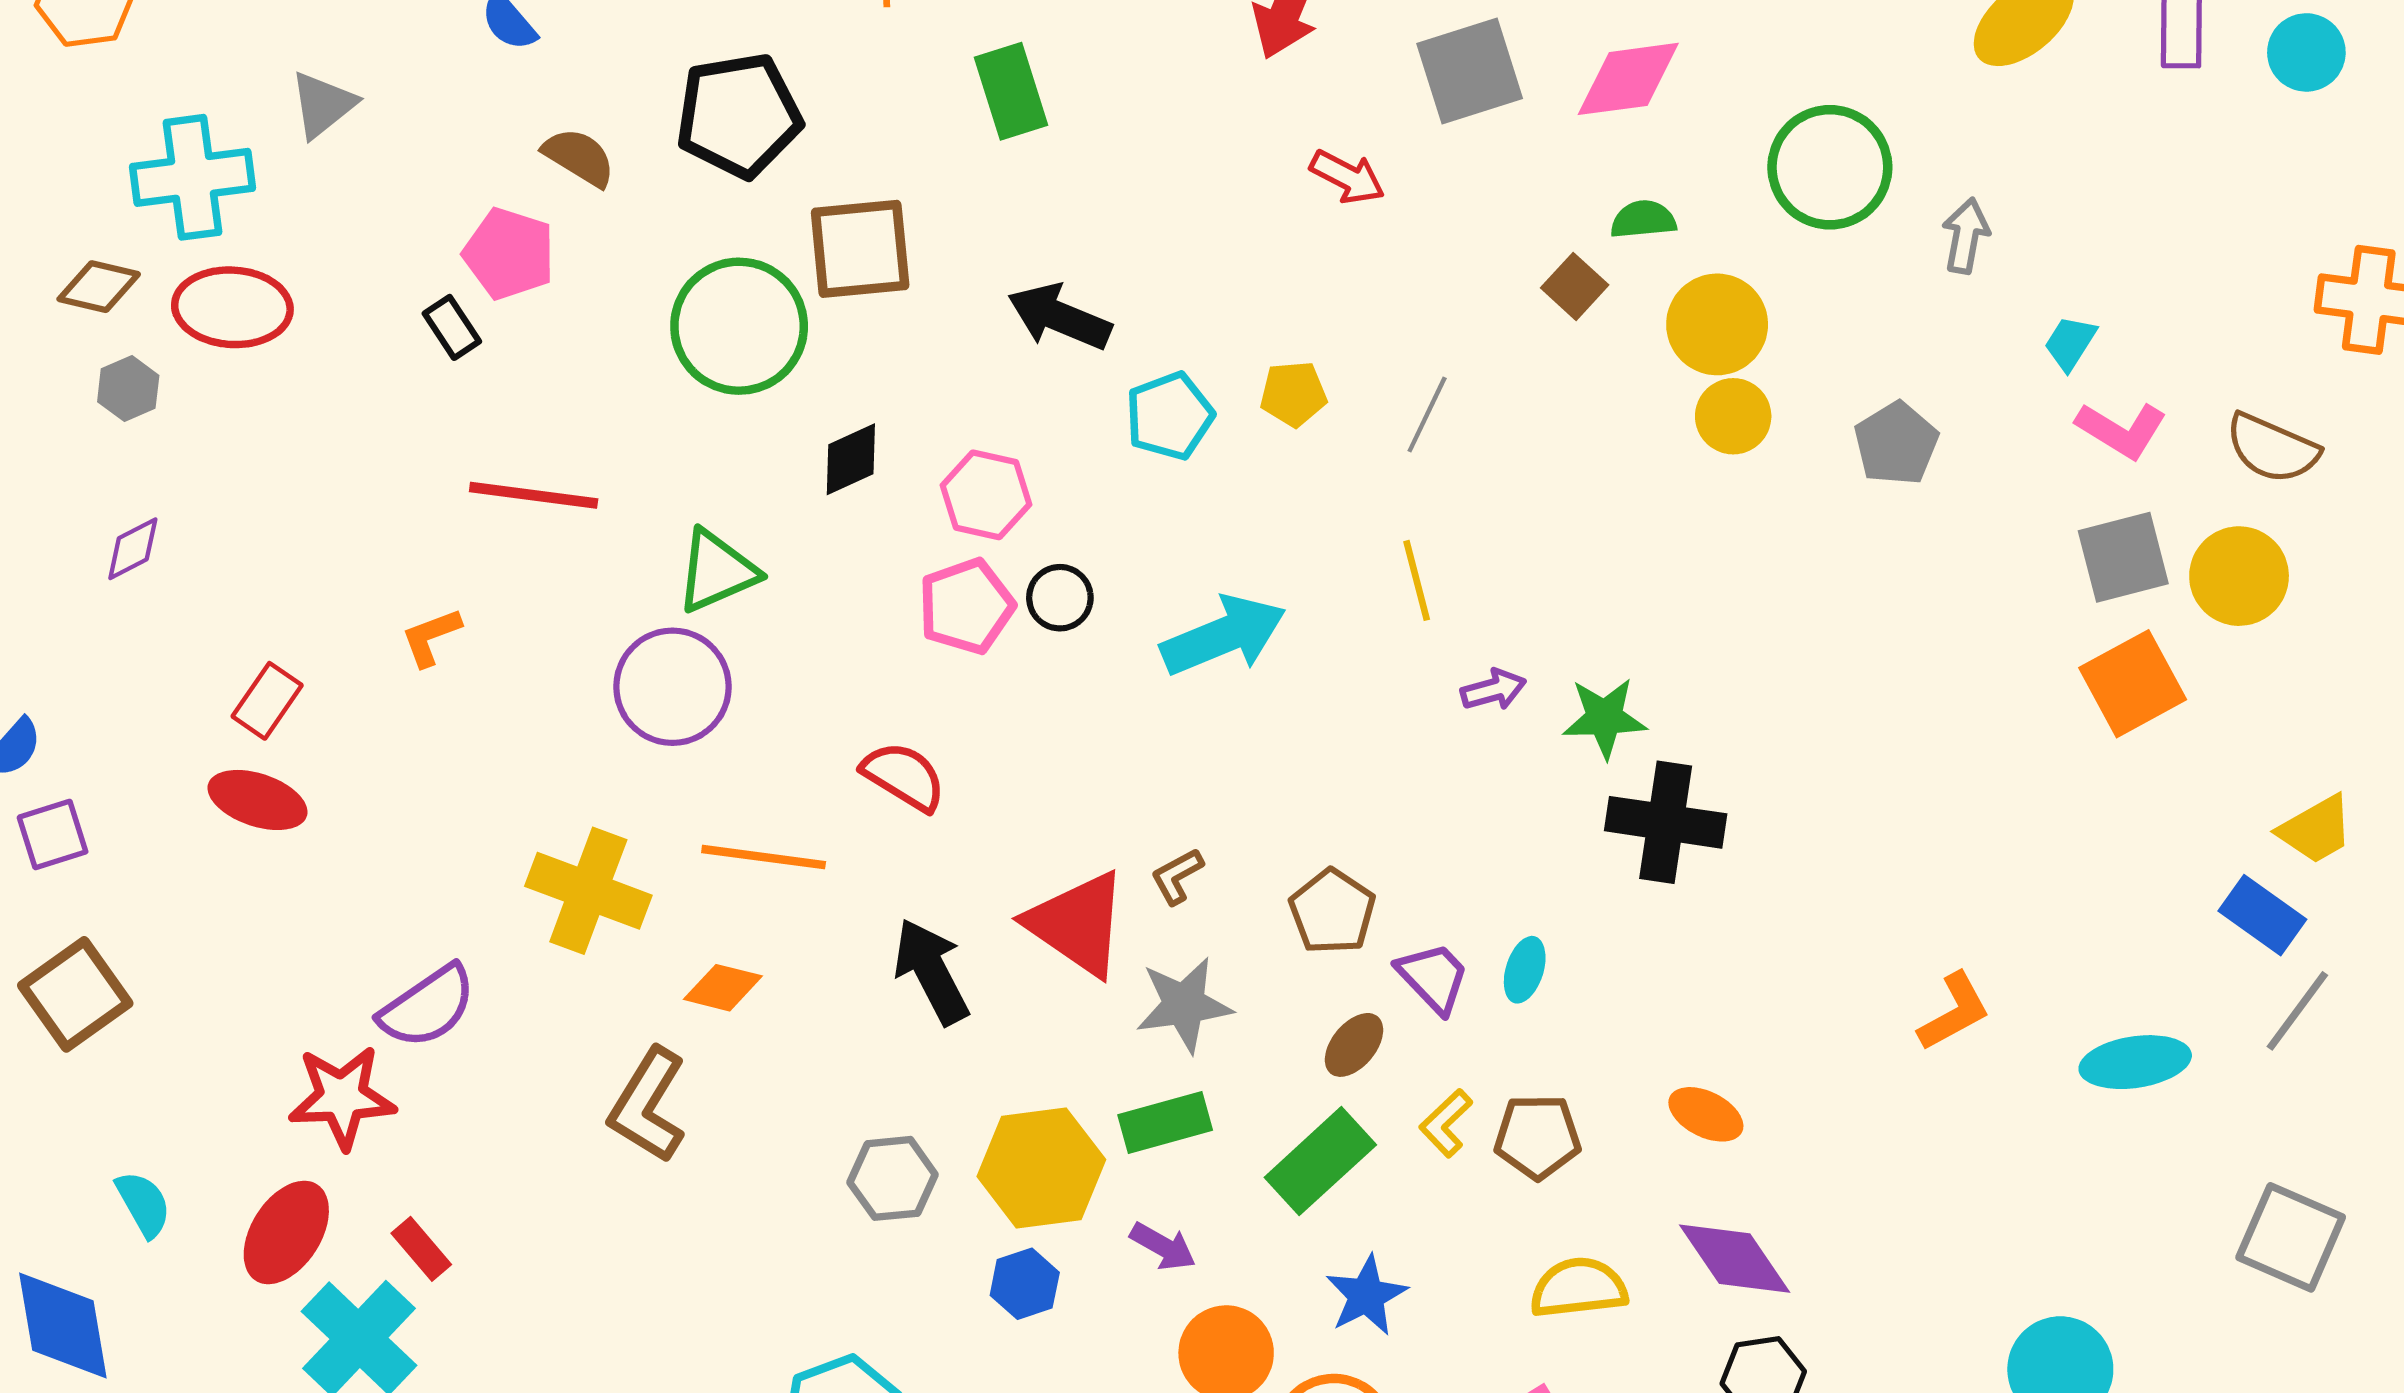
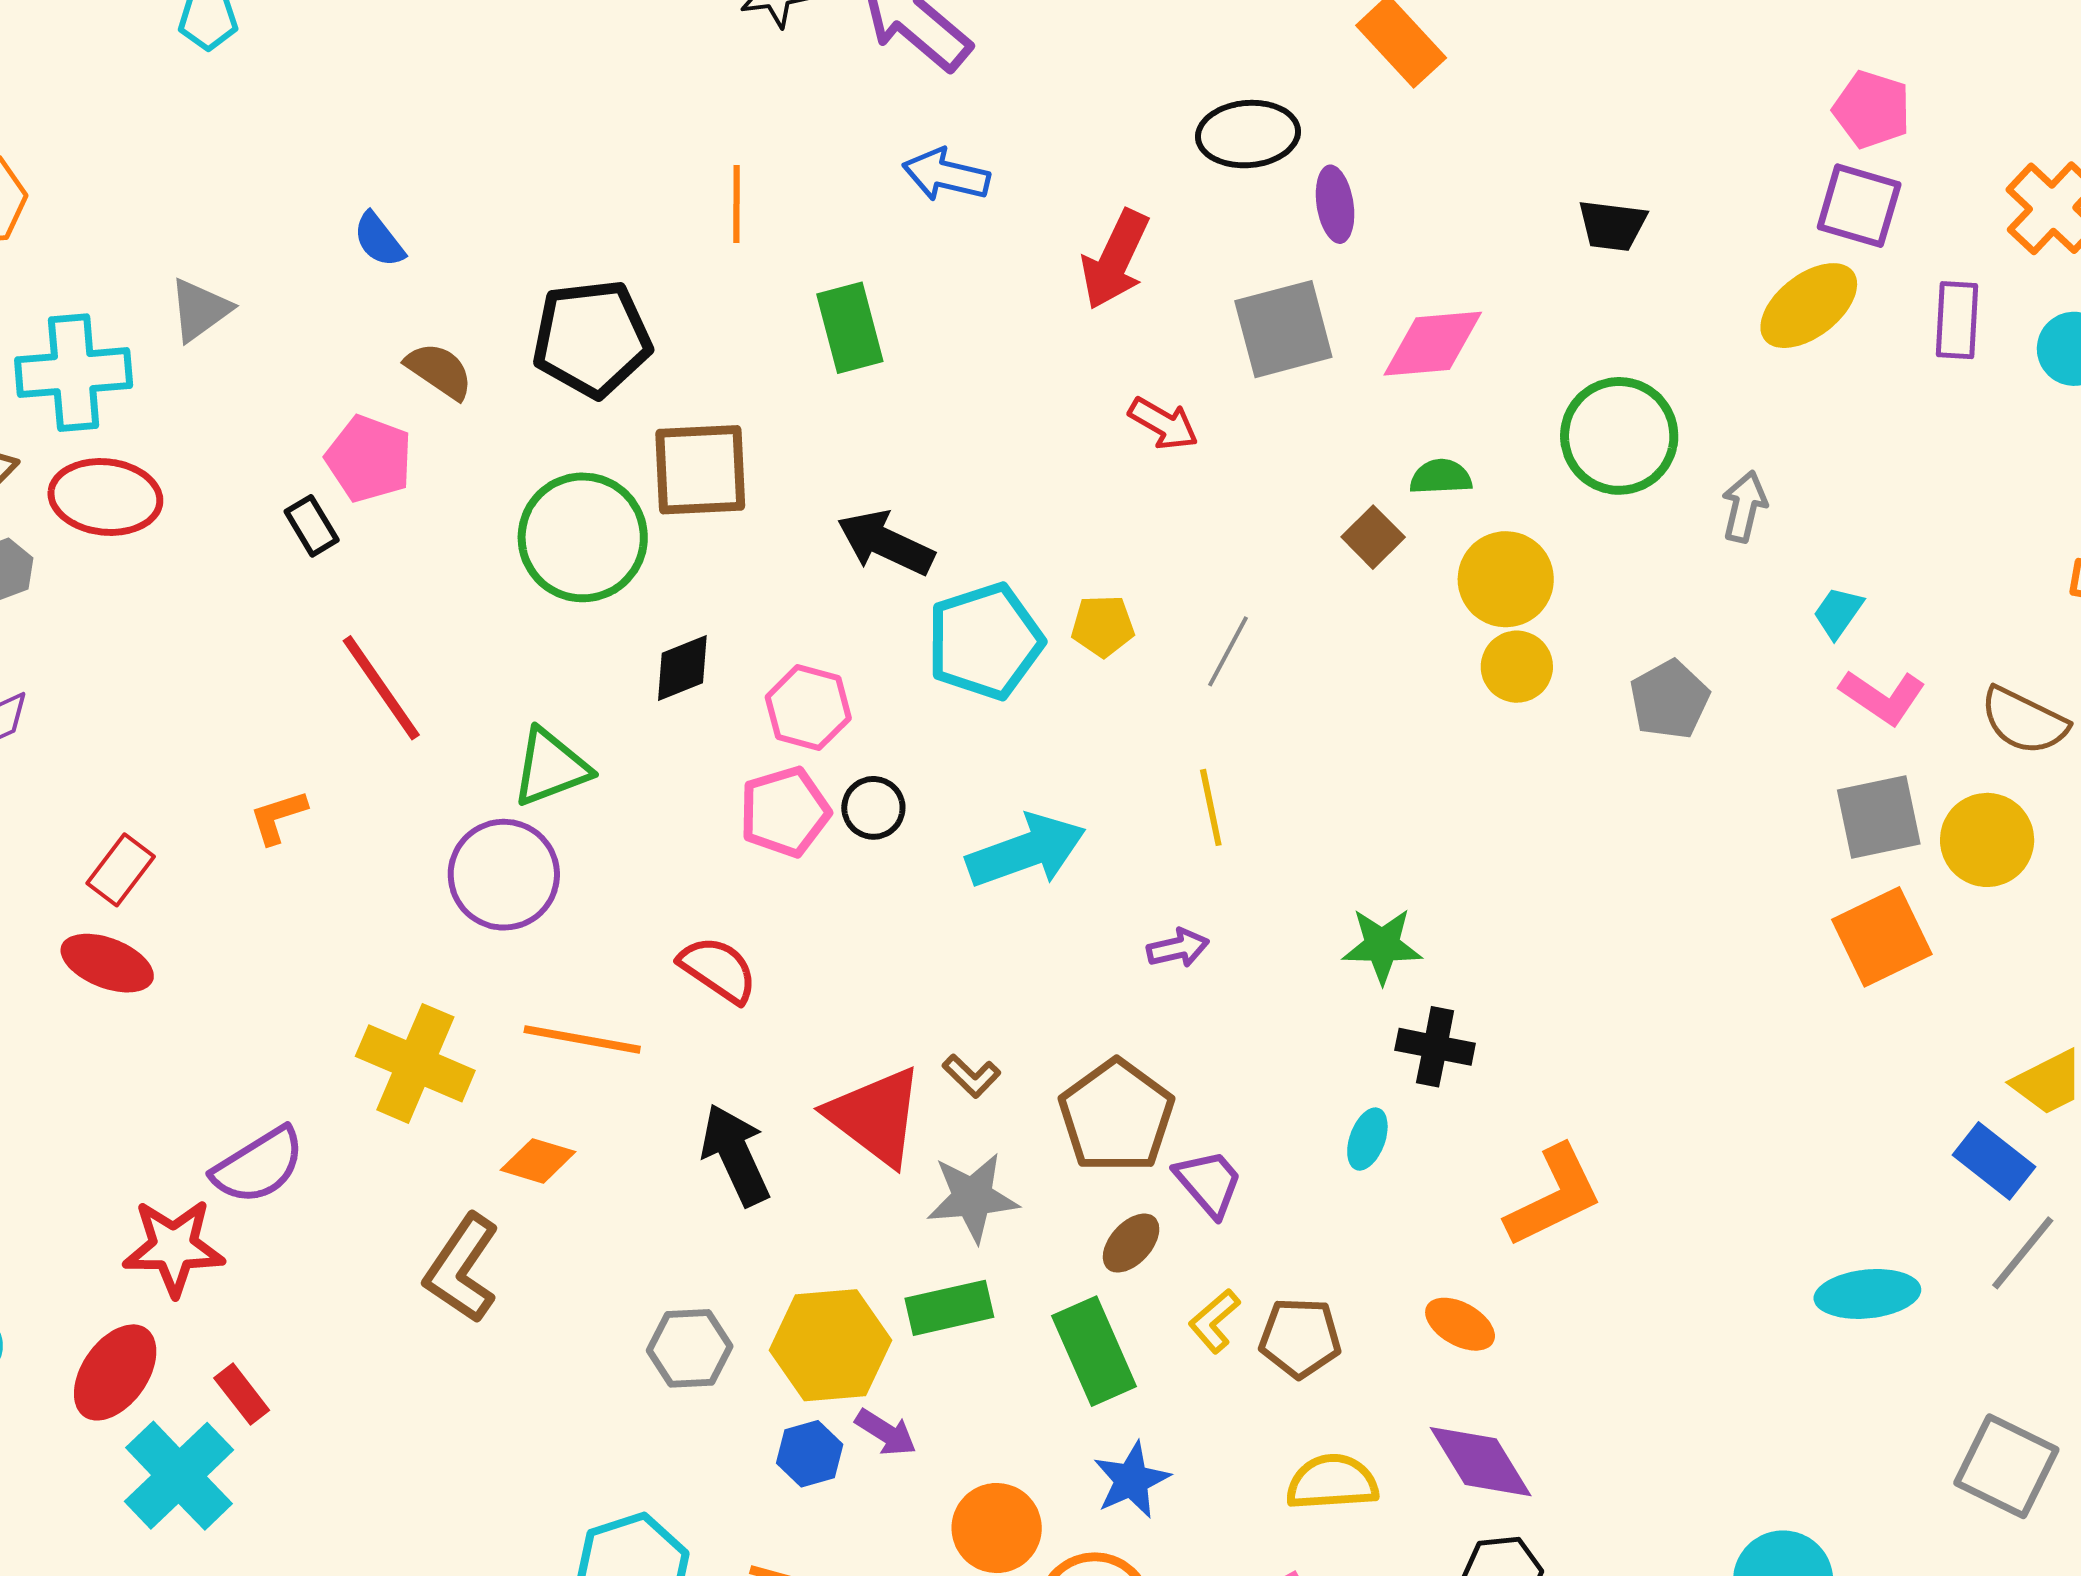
cyan pentagon: (1170, 416) -> (985, 641), size x1.4
red line: (534, 495) -> (381, 688), turned 45
purple arrow: (1493, 690) -> (1178, 948), moved
black cross: (1666, 822) -> (1435, 1047), size x0.7
brown L-shape: (1177, 876) -> (972, 1076), turned -110
brown pentagon: (1332, 912) -> (1116, 1116), size x1.4
cyan ellipse: (1525, 970) -> (1367, 1139), moved
orange L-shape: (1954, 1012) -> (1554, 1196), moved, size x1.4
green rectangle: (1320, 1161) -> (1094, 1351), turned -74
purple arrow: (1163, 1246) -> (886, 1433), moved

